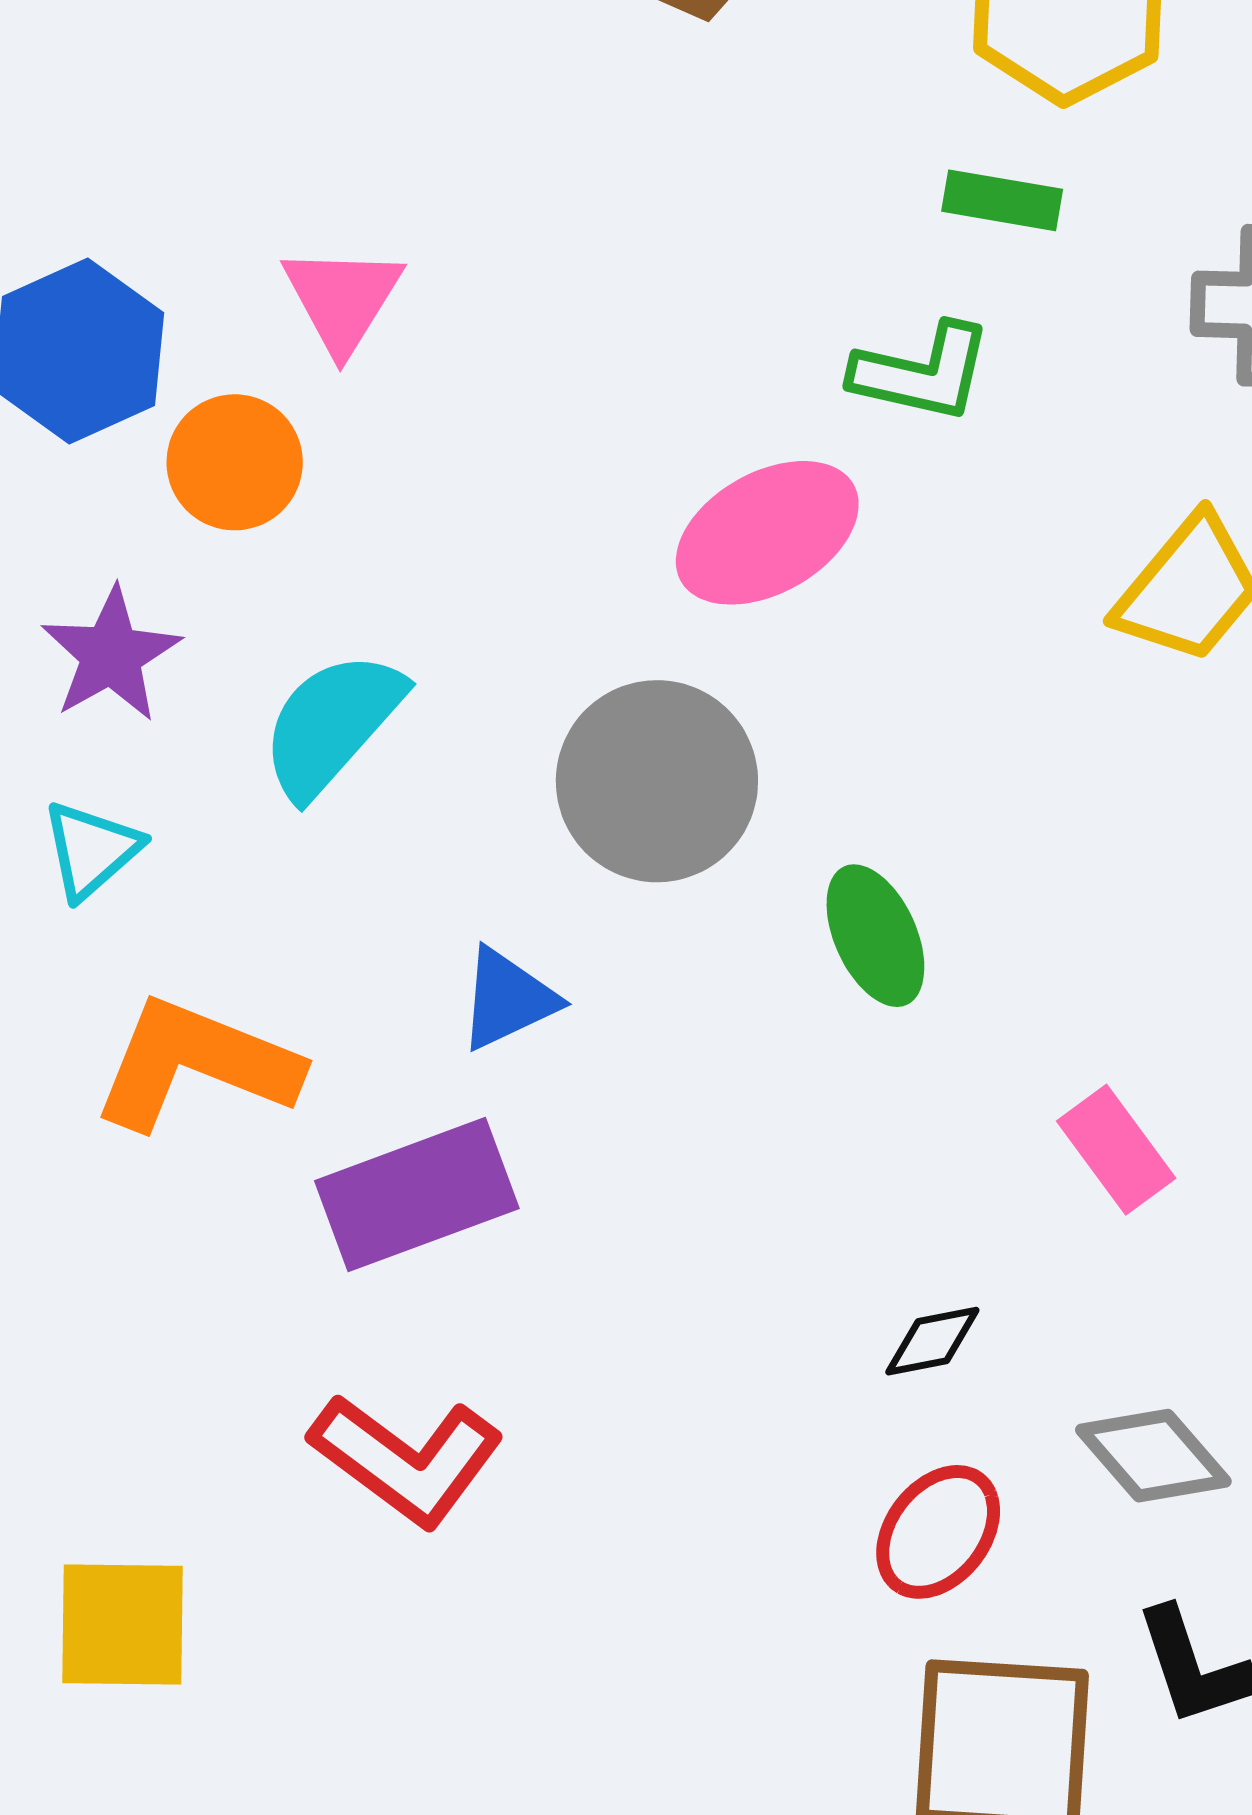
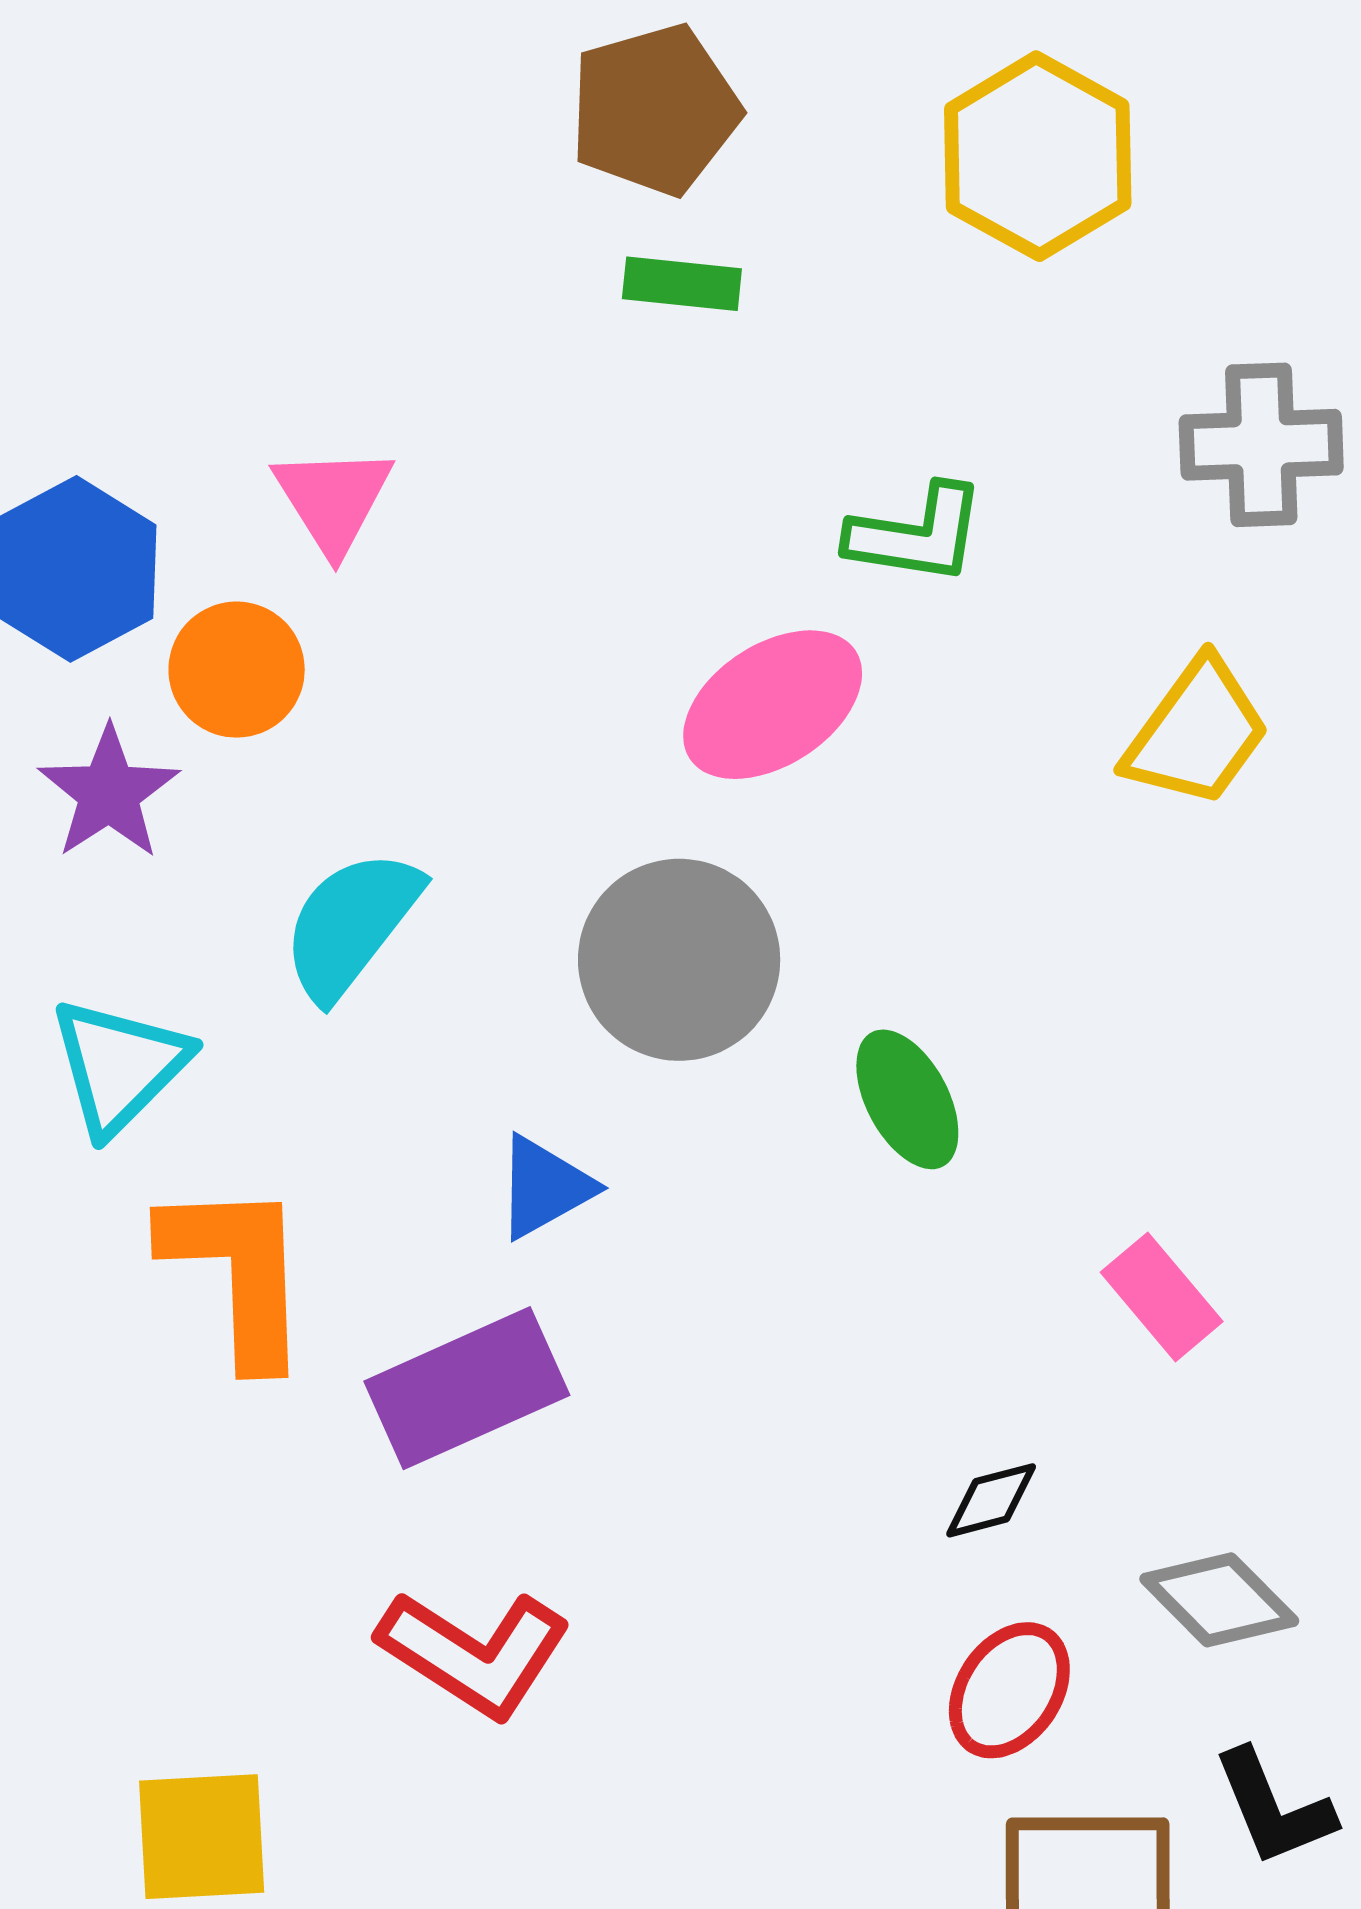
green rectangle: (1002, 200) -> (682, 284), moved
purple star: (111, 655) -> (109, 793), moved
cyan triangle: (91, 850) -> (119, 1066), size x1.4
orange L-shape: (196, 1064) -> (238, 1273), turned 70

